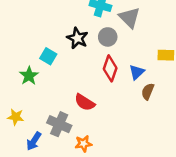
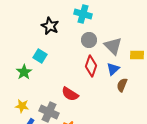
gray triangle: (129, 18) -> (113, 46), moved
black star: (77, 38) -> (50, 26), moved
yellow star: (16, 117) -> (22, 106), moved

